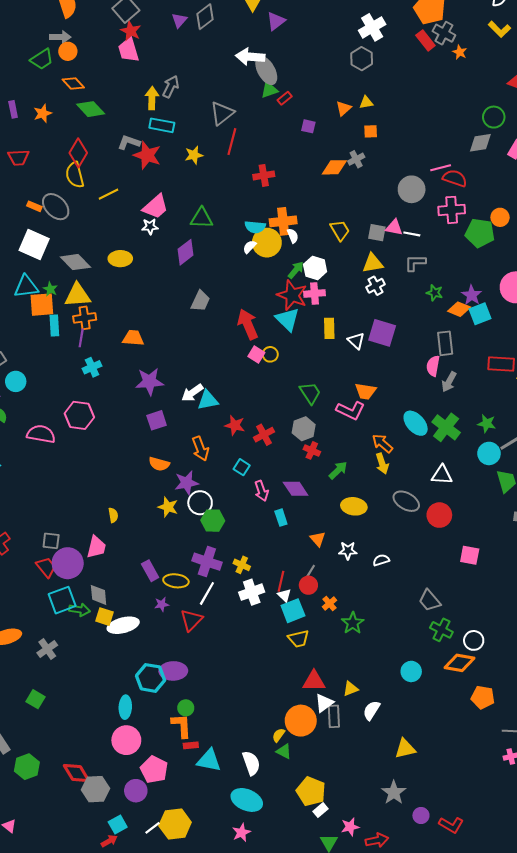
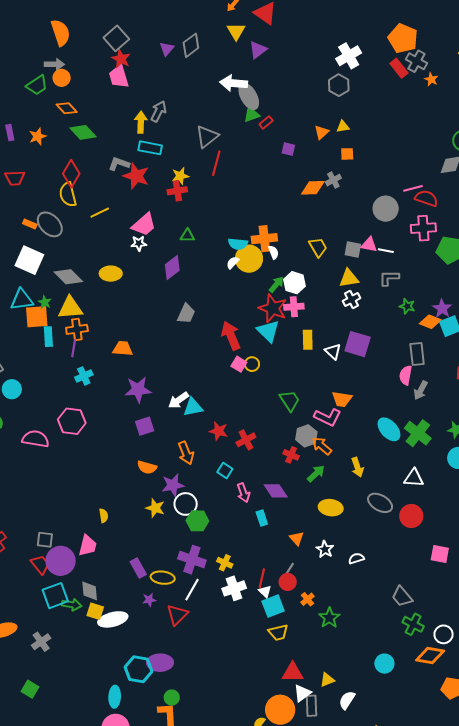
red cross: (264, 175) -> (177, 191), moved
green triangle: (201, 218) -> (187, 236), size x0.7
gray hexagon: (304, 429) -> (306, 436), moved
orange arrow: (382, 443) -> (322, 446), moved
white star: (348, 551) -> (325, 549), turned 30

